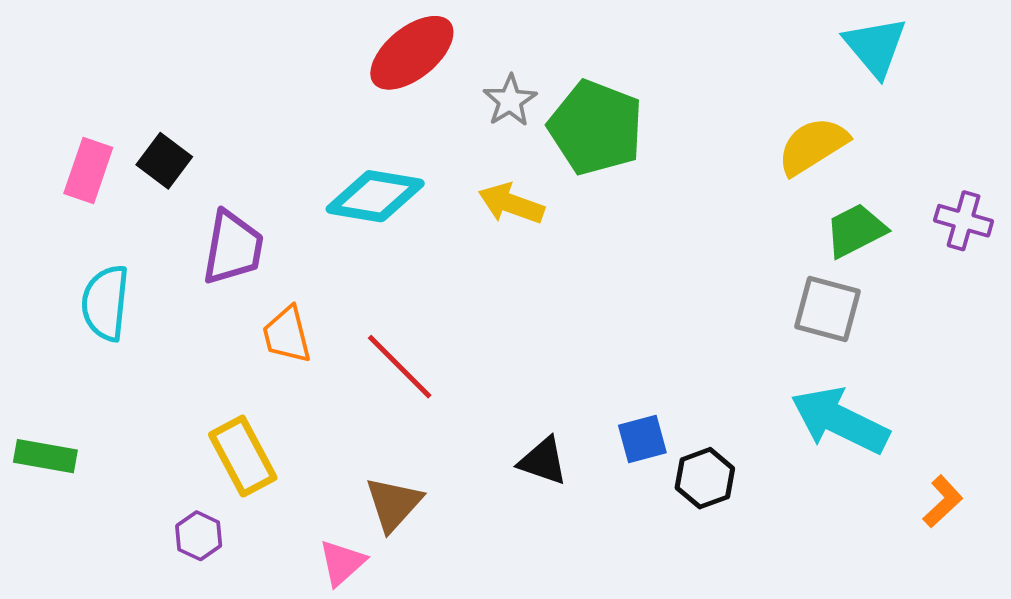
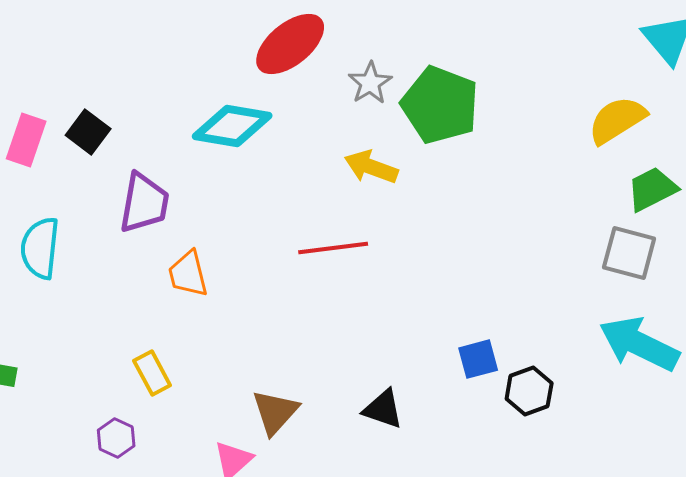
cyan diamond: (375, 196) -> (232, 126), moved
red line: (400, 367) -> (333, 248), moved, turned -52
yellow rectangle: (243, 456) -> (152, 373), size x0.7
black triangle: (543, 461) -> (383, 409), moved

